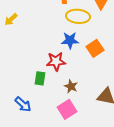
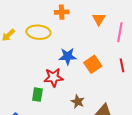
yellow ellipse: (78, 16) -> (38, 32), moved
brown star: (71, 86) -> (78, 102), moved

